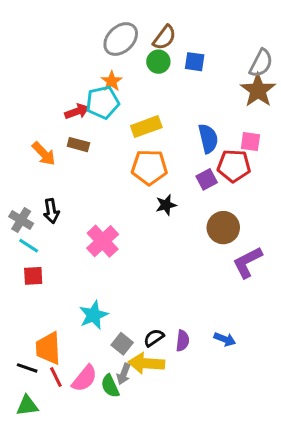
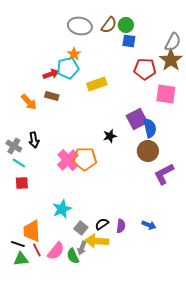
gray ellipse: (121, 39) -> (80, 26), turned 55
green circle: (158, 62) -> (126, 25), moved
blue semicircle: (208, 139) -> (150, 128), moved
pink square: (250, 142) -> (166, 94), size x1.5
red pentagon: (234, 166) -> (145, 69), moved
orange pentagon: (149, 167) -> (85, 159), moved
purple square: (207, 179) -> (137, 119), size x1.5
green triangle: (27, 406) -> (21, 259), moved

